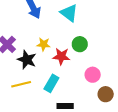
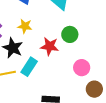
yellow star: (44, 44) -> (25, 26), moved
cyan rectangle: (51, 83) -> (29, 67), moved

